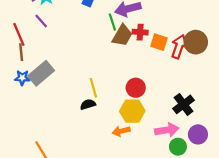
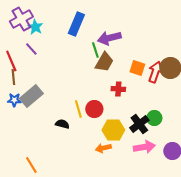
red cross: (140, 32) -> (118, 89), moved
red circle: (136, 88) -> (94, 109), moved
black semicircle: (88, 104) -> (62, 124), moved, turned 32
black cross: (183, 104) -> (139, 124), moved
green circle: (178, 147) -> (154, 118), moved

